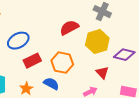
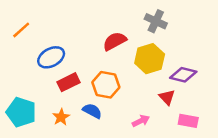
red triangle: (102, 73) -> (167, 97), moved

